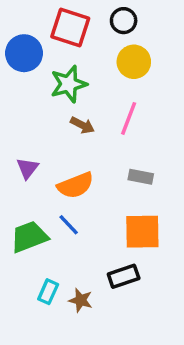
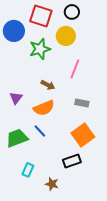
yellow circle: (134, 62) -> (66, 36), moved
brown arrow: (82, 125) -> (48, 85), moved
orange square: (142, 232) -> (83, 135), turned -35
brown star: (81, 300) -> (52, 184), moved

